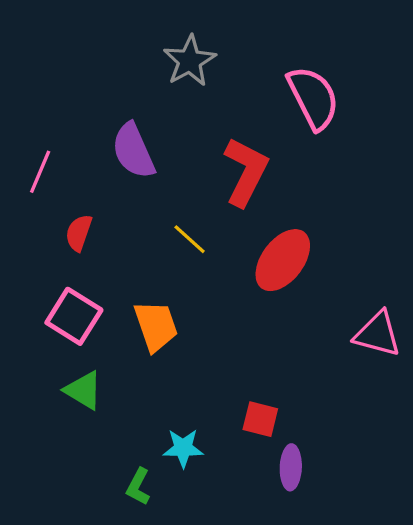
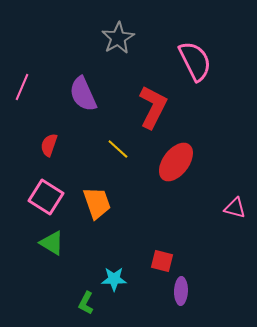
pink line: (40, 172) -> (22, 87), moved
pink triangle: (378, 334) -> (235, 208), size x0.7

